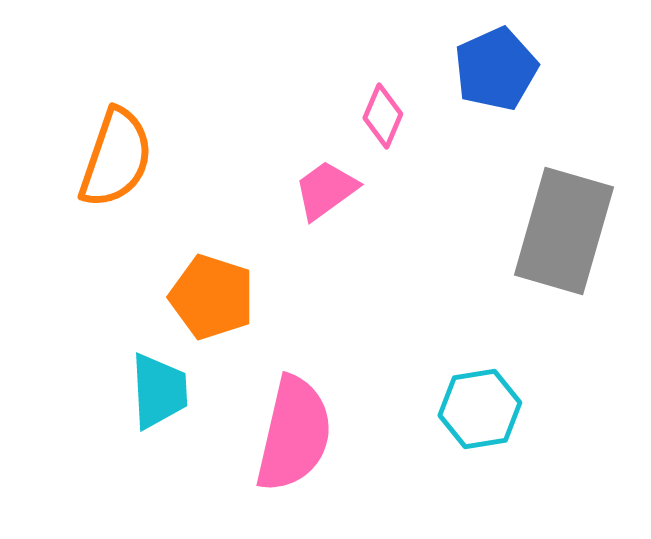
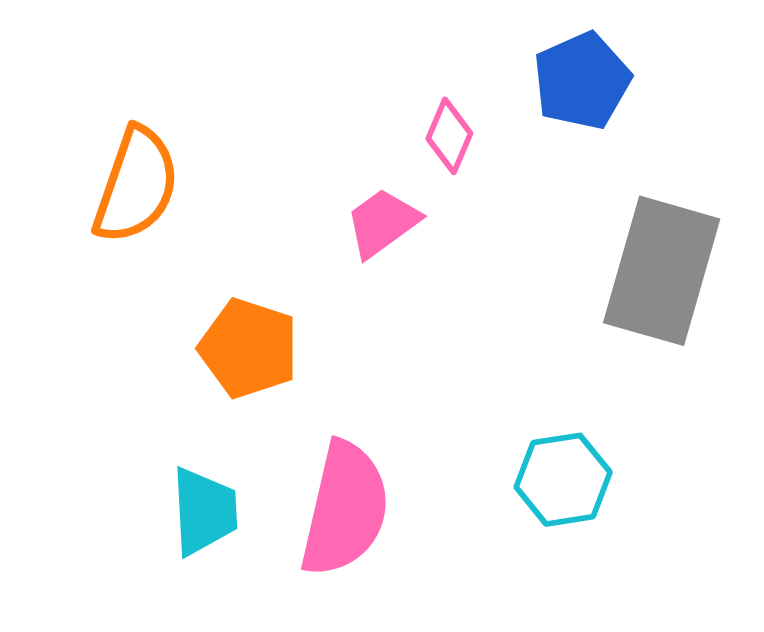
cyan trapezoid: (159, 391) -> (204, 511), moved

